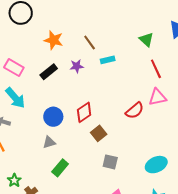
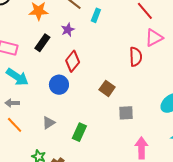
cyan rectangle: (108, 60) -> (96, 15), turned -40
red semicircle: (135, 111) -> (136, 57), turned -36
red diamond: (84, 112) -> (73, 61), moved
gray triangle: (49, 142) -> (49, 123), moved

